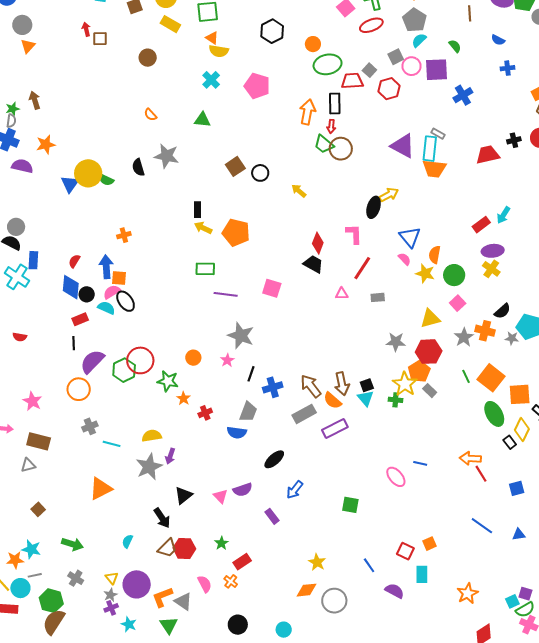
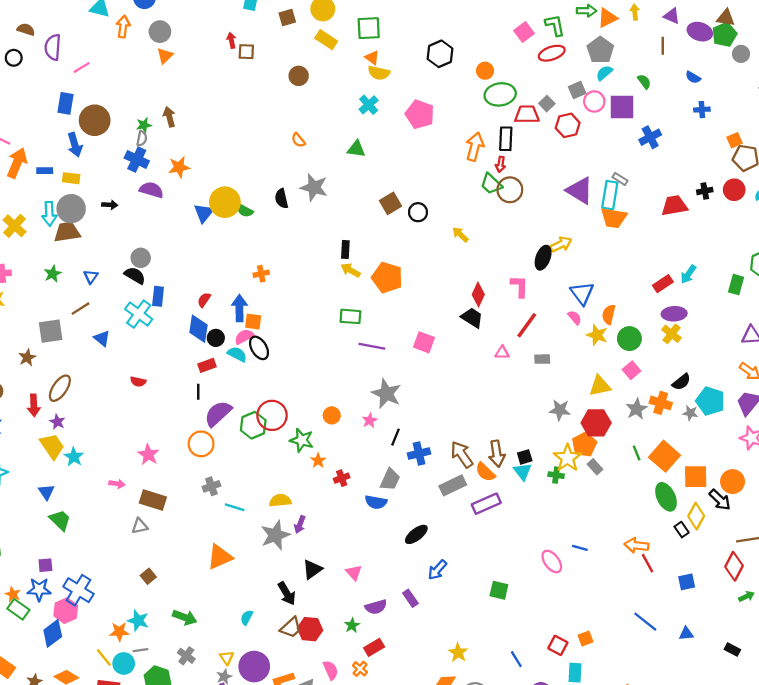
purple semicircle: (243, 490) -> (376, 607), moved

